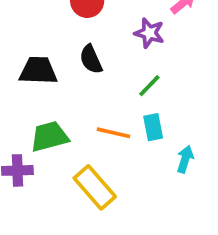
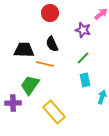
orange line: (114, 133) -> (45, 64), moved
green trapezoid: (49, 137) -> (30, 85), turned -40

